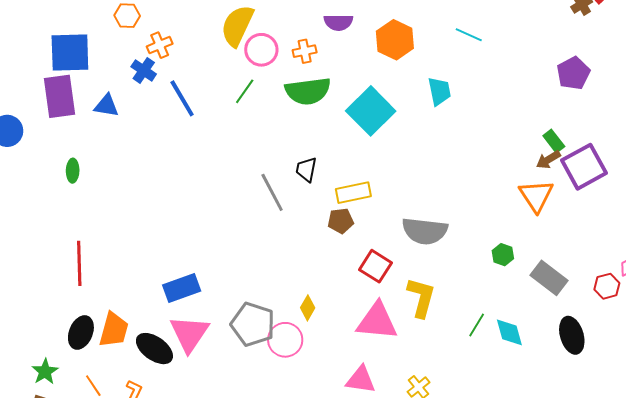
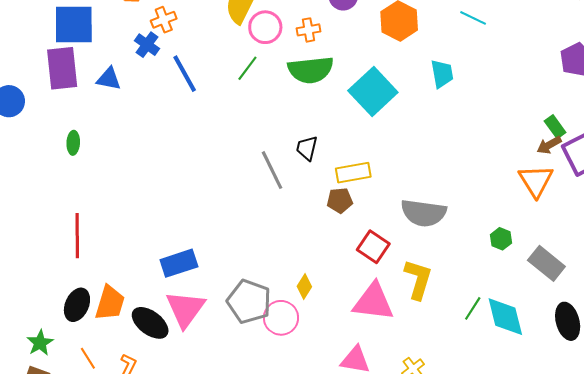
cyan diamond: (509, 332) -> (505, 317), size x1.4

